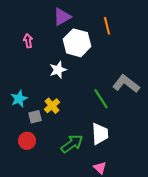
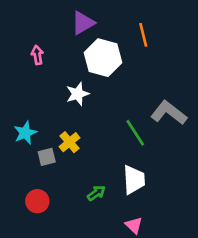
red circle: (27, 141) -> (37, 201), moved
green arrow: (72, 144) -> (96, 193), size x0.6

